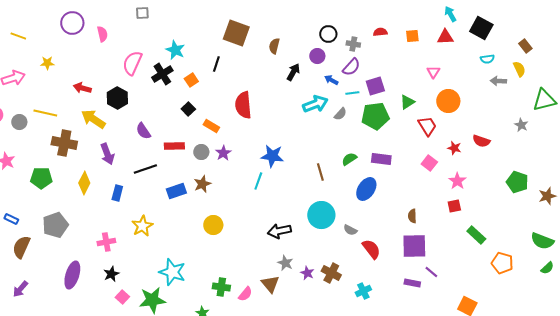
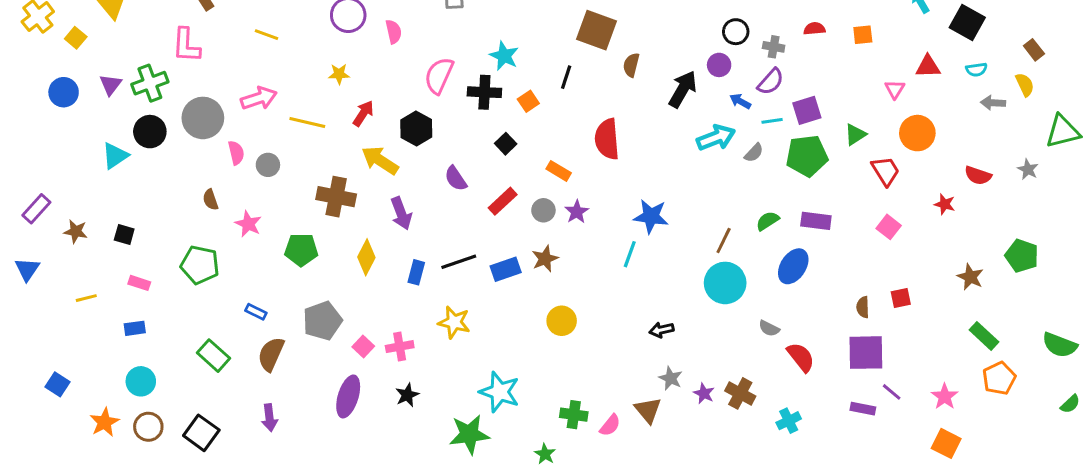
red triangle: (445, 37) -> (928, 66), moved
brown semicircle: (274, 46) -> (631, 65), moved
yellow star: (47, 63) -> (339, 74), moved
black arrow: (293, 72) -> (683, 89), size x1.4
black cross: (162, 74) -> (484, 92), turned 35
red arrow: (82, 88) -> (363, 113), turned 108
black square: (188, 109) -> (506, 144), moved
yellow line: (45, 113) -> (307, 122), moved
red semicircle: (481, 141) -> (978, 175), moved
red rectangle: (174, 146) -> (503, 201), turned -42
red star: (454, 148) -> (945, 204), moved
black line: (145, 169) -> (459, 262), moved
brown line: (320, 172) -> (724, 241), turned 42
pink star: (457, 181) -> (945, 396), moved
brown star: (547, 196) -> (970, 277), moved, turned -30
red square: (454, 206) -> (901, 298), moved
cyan circle: (321, 215) -> (725, 283), moved
yellow star: (142, 226) -> (454, 322), turned -30
black arrow: (279, 231) -> (662, 330), size x0.7
green rectangle: (476, 235) -> (984, 336), moved
orange pentagon: (502, 263) -> (999, 378), turned 30
green semicircle: (547, 268) -> (1070, 404), moved
purple arrow: (20, 289) -> (269, 418), turned -48
pink square: (122, 297) -> (363, 347), moved

